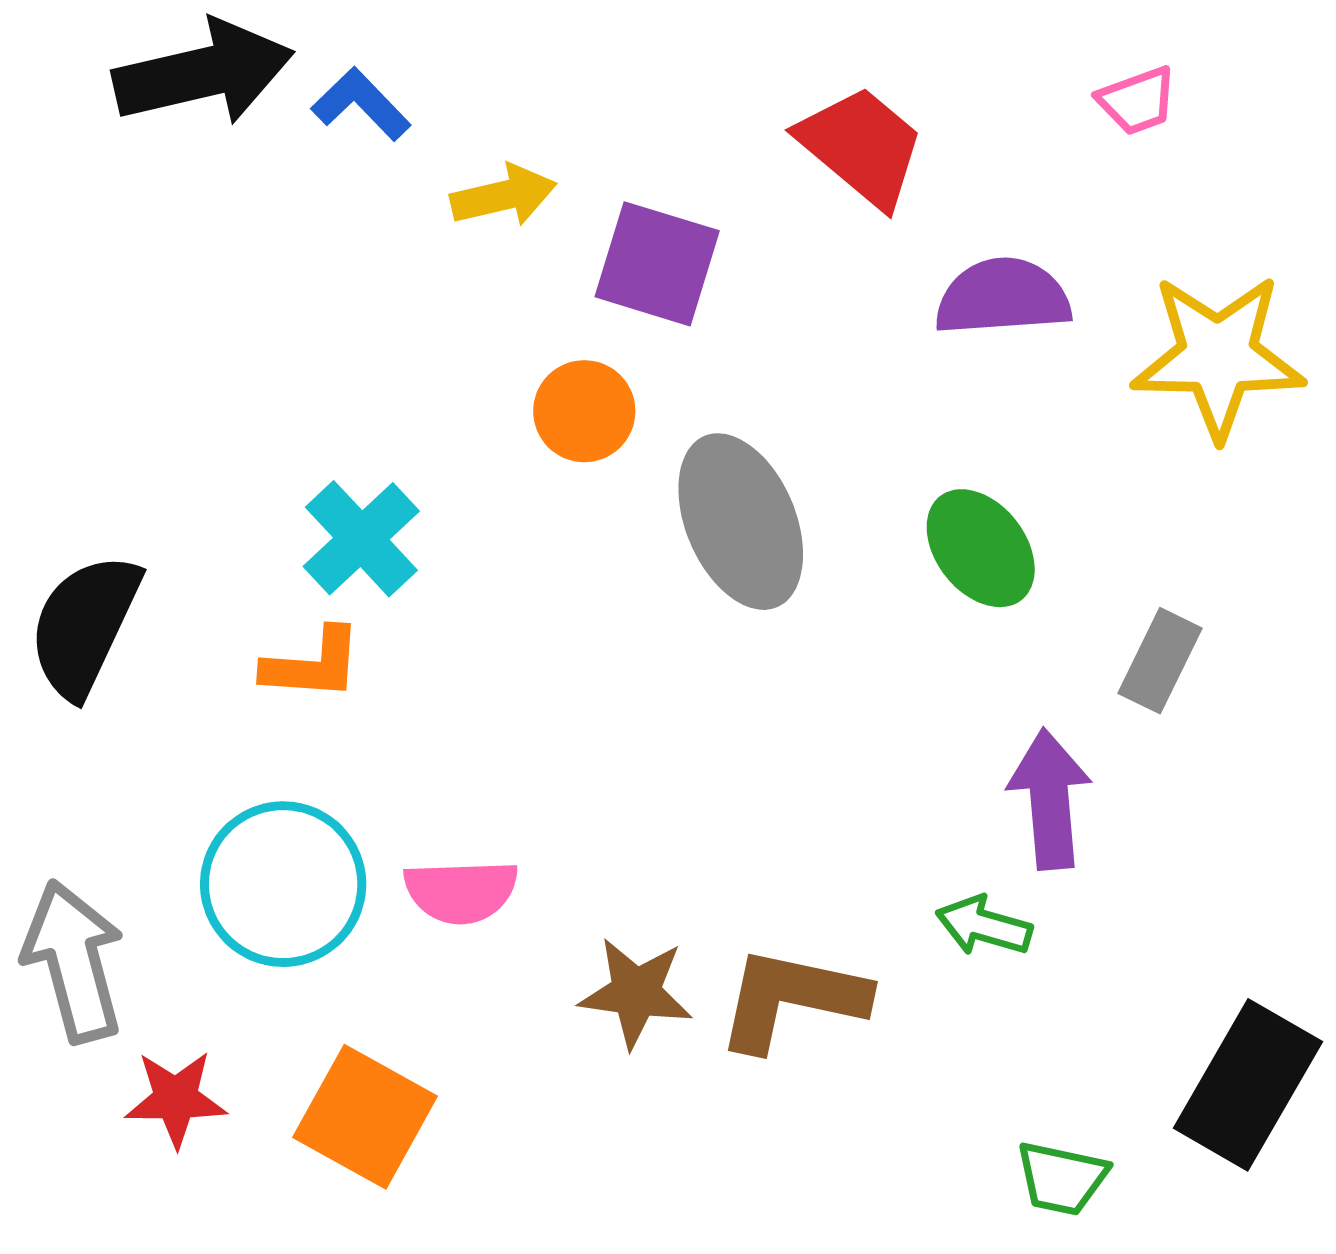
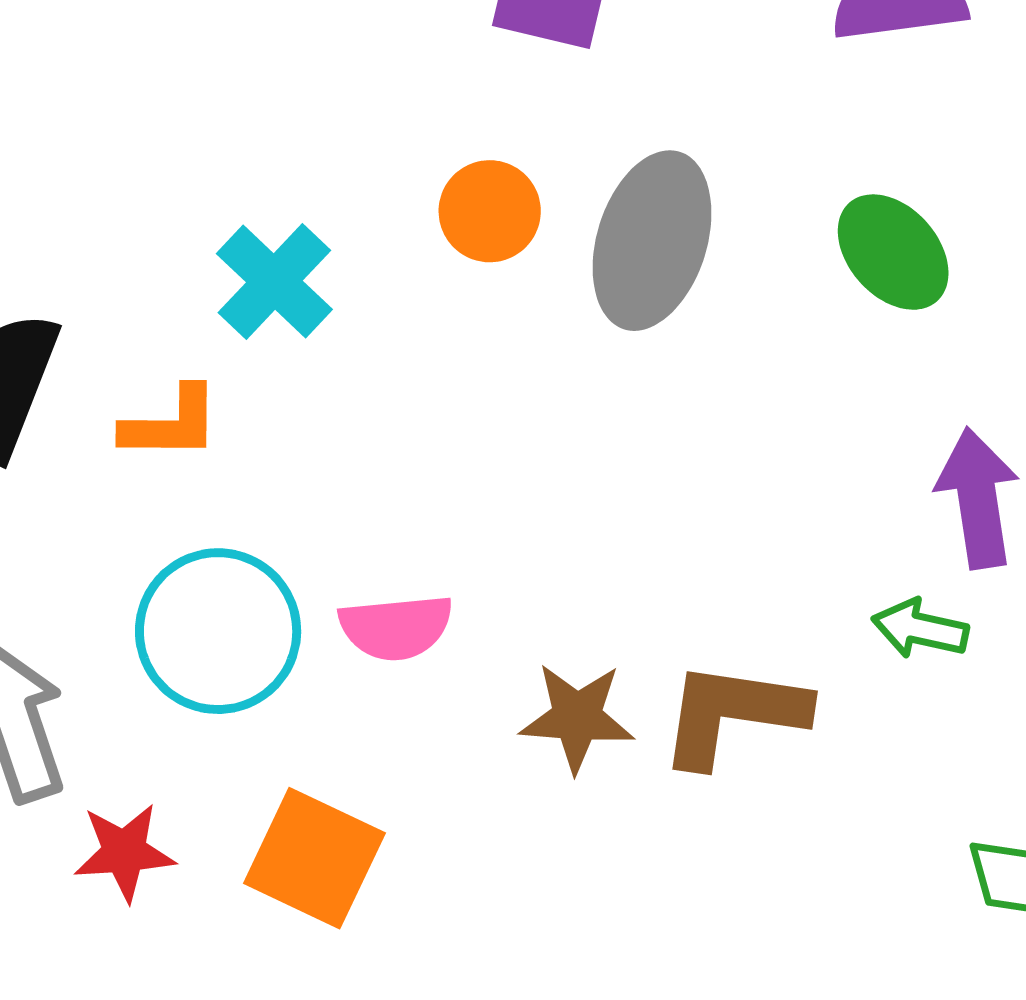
orange circle: (584, 411) -> (490, 211), moved
gray ellipse: (741, 522) -> (652, 241), turned 44
orange L-shape: (313, 664) -> (171, 424), moved

